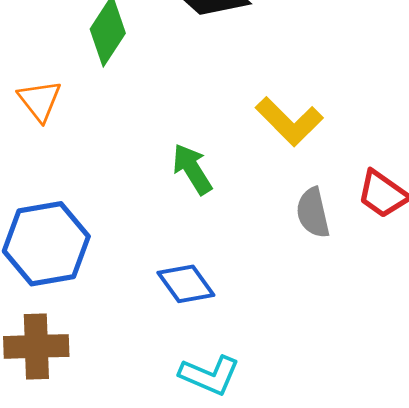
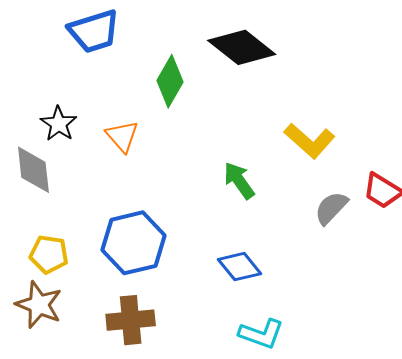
gray semicircle: (313, 213) -> (331, 208), turned 60

